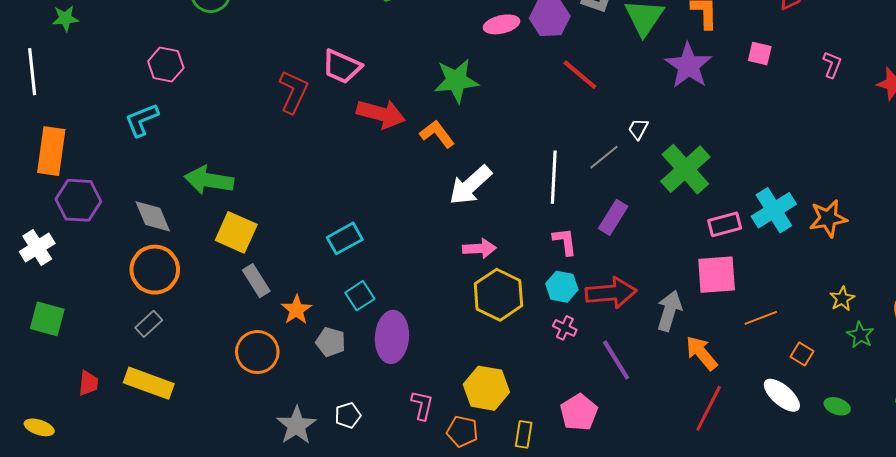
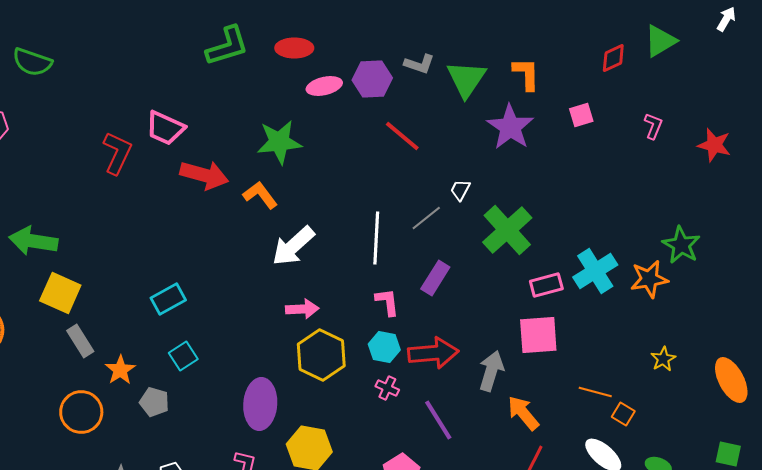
pink square: (760, 54) -> (581, 115), turned -30
orange line: (761, 318) -> (595, 392), moved, turned 36
green star: (860, 335) -> (681, 245), moved, size x1.4
purple ellipse: (392, 337) -> (260, 404), moved

